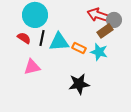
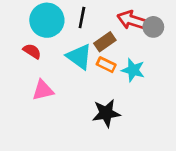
brown rectangle: (105, 31) -> (105, 42), moved
black line: (42, 38) -> (82, 18), moved
cyan triangle: (59, 42) -> (79, 57), turned 40

